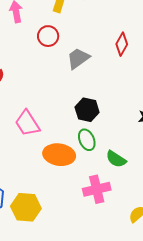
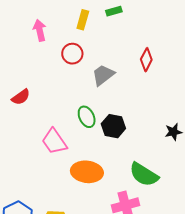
green ellipse: (87, 140) -> (87, 117), moved
green semicircle: (116, 159) -> (144, 175), size x1.4

